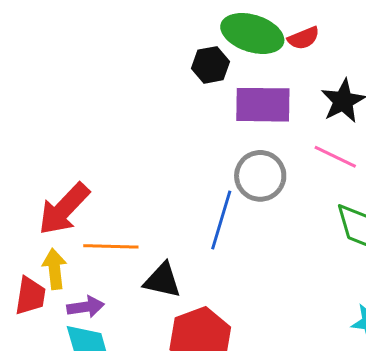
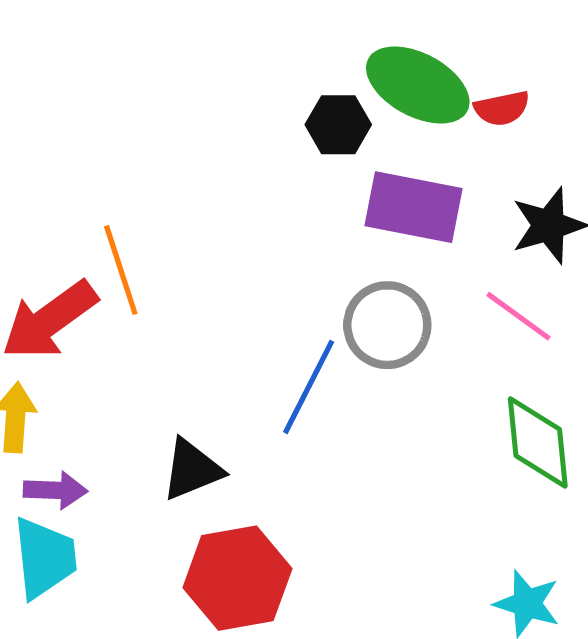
orange line: (111, 246) -> (121, 270), moved, turned 60
black triangle: (162, 280) -> (192, 470), turned -45

